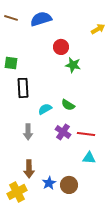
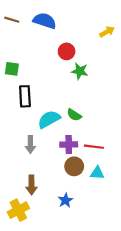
blue semicircle: (41, 19) -> (45, 21), turned 35
cyan semicircle: (45, 109) -> (49, 119), size x1.5
purple cross: (63, 132) -> (69, 144), turned -35
blue star: (49, 183) -> (65, 200), moved
brown circle: (69, 185) -> (74, 166), moved

